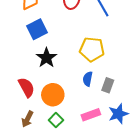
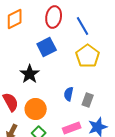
blue square: (37, 29) -> (47, 47), moved
yellow pentagon: (92, 49) -> (88, 56), moved, turned 30

